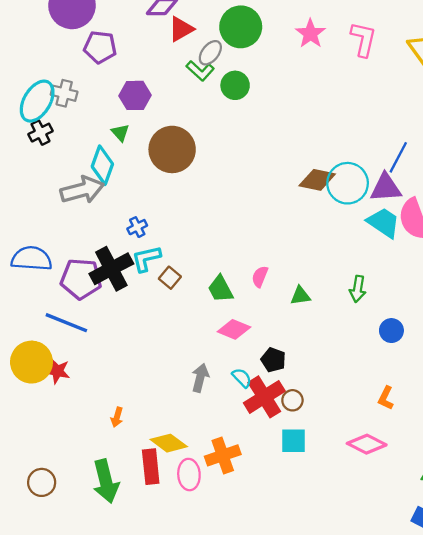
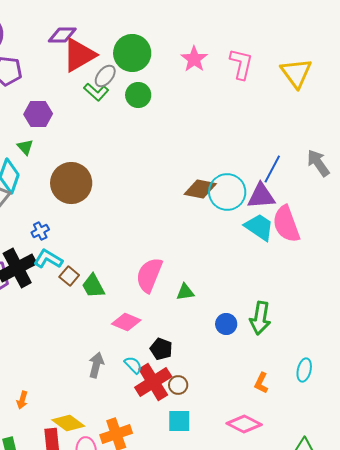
red triangle: (181, 29) -> (79, 55), size x1.5
green circle: (235, 85) -> (138, 95), moved
brown circle: (172, 149) -> (71, 183), moved
cyan L-shape: (146, 259) -> (48, 259), turned 44
pink semicircle: (260, 277) -> (149, 275), size x1.8
green trapezoid: (220, 289) -> (93, 286), moved
green arrow: (358, 289) -> (260, 318), moved, size x1.4
blue circle: (391, 331) -> (226, 324), moved

